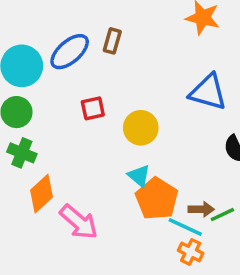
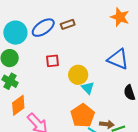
brown rectangle: (112, 41) -> (68, 24), turned 48
cyan triangle: (139, 176) -> (88, 88), moved

